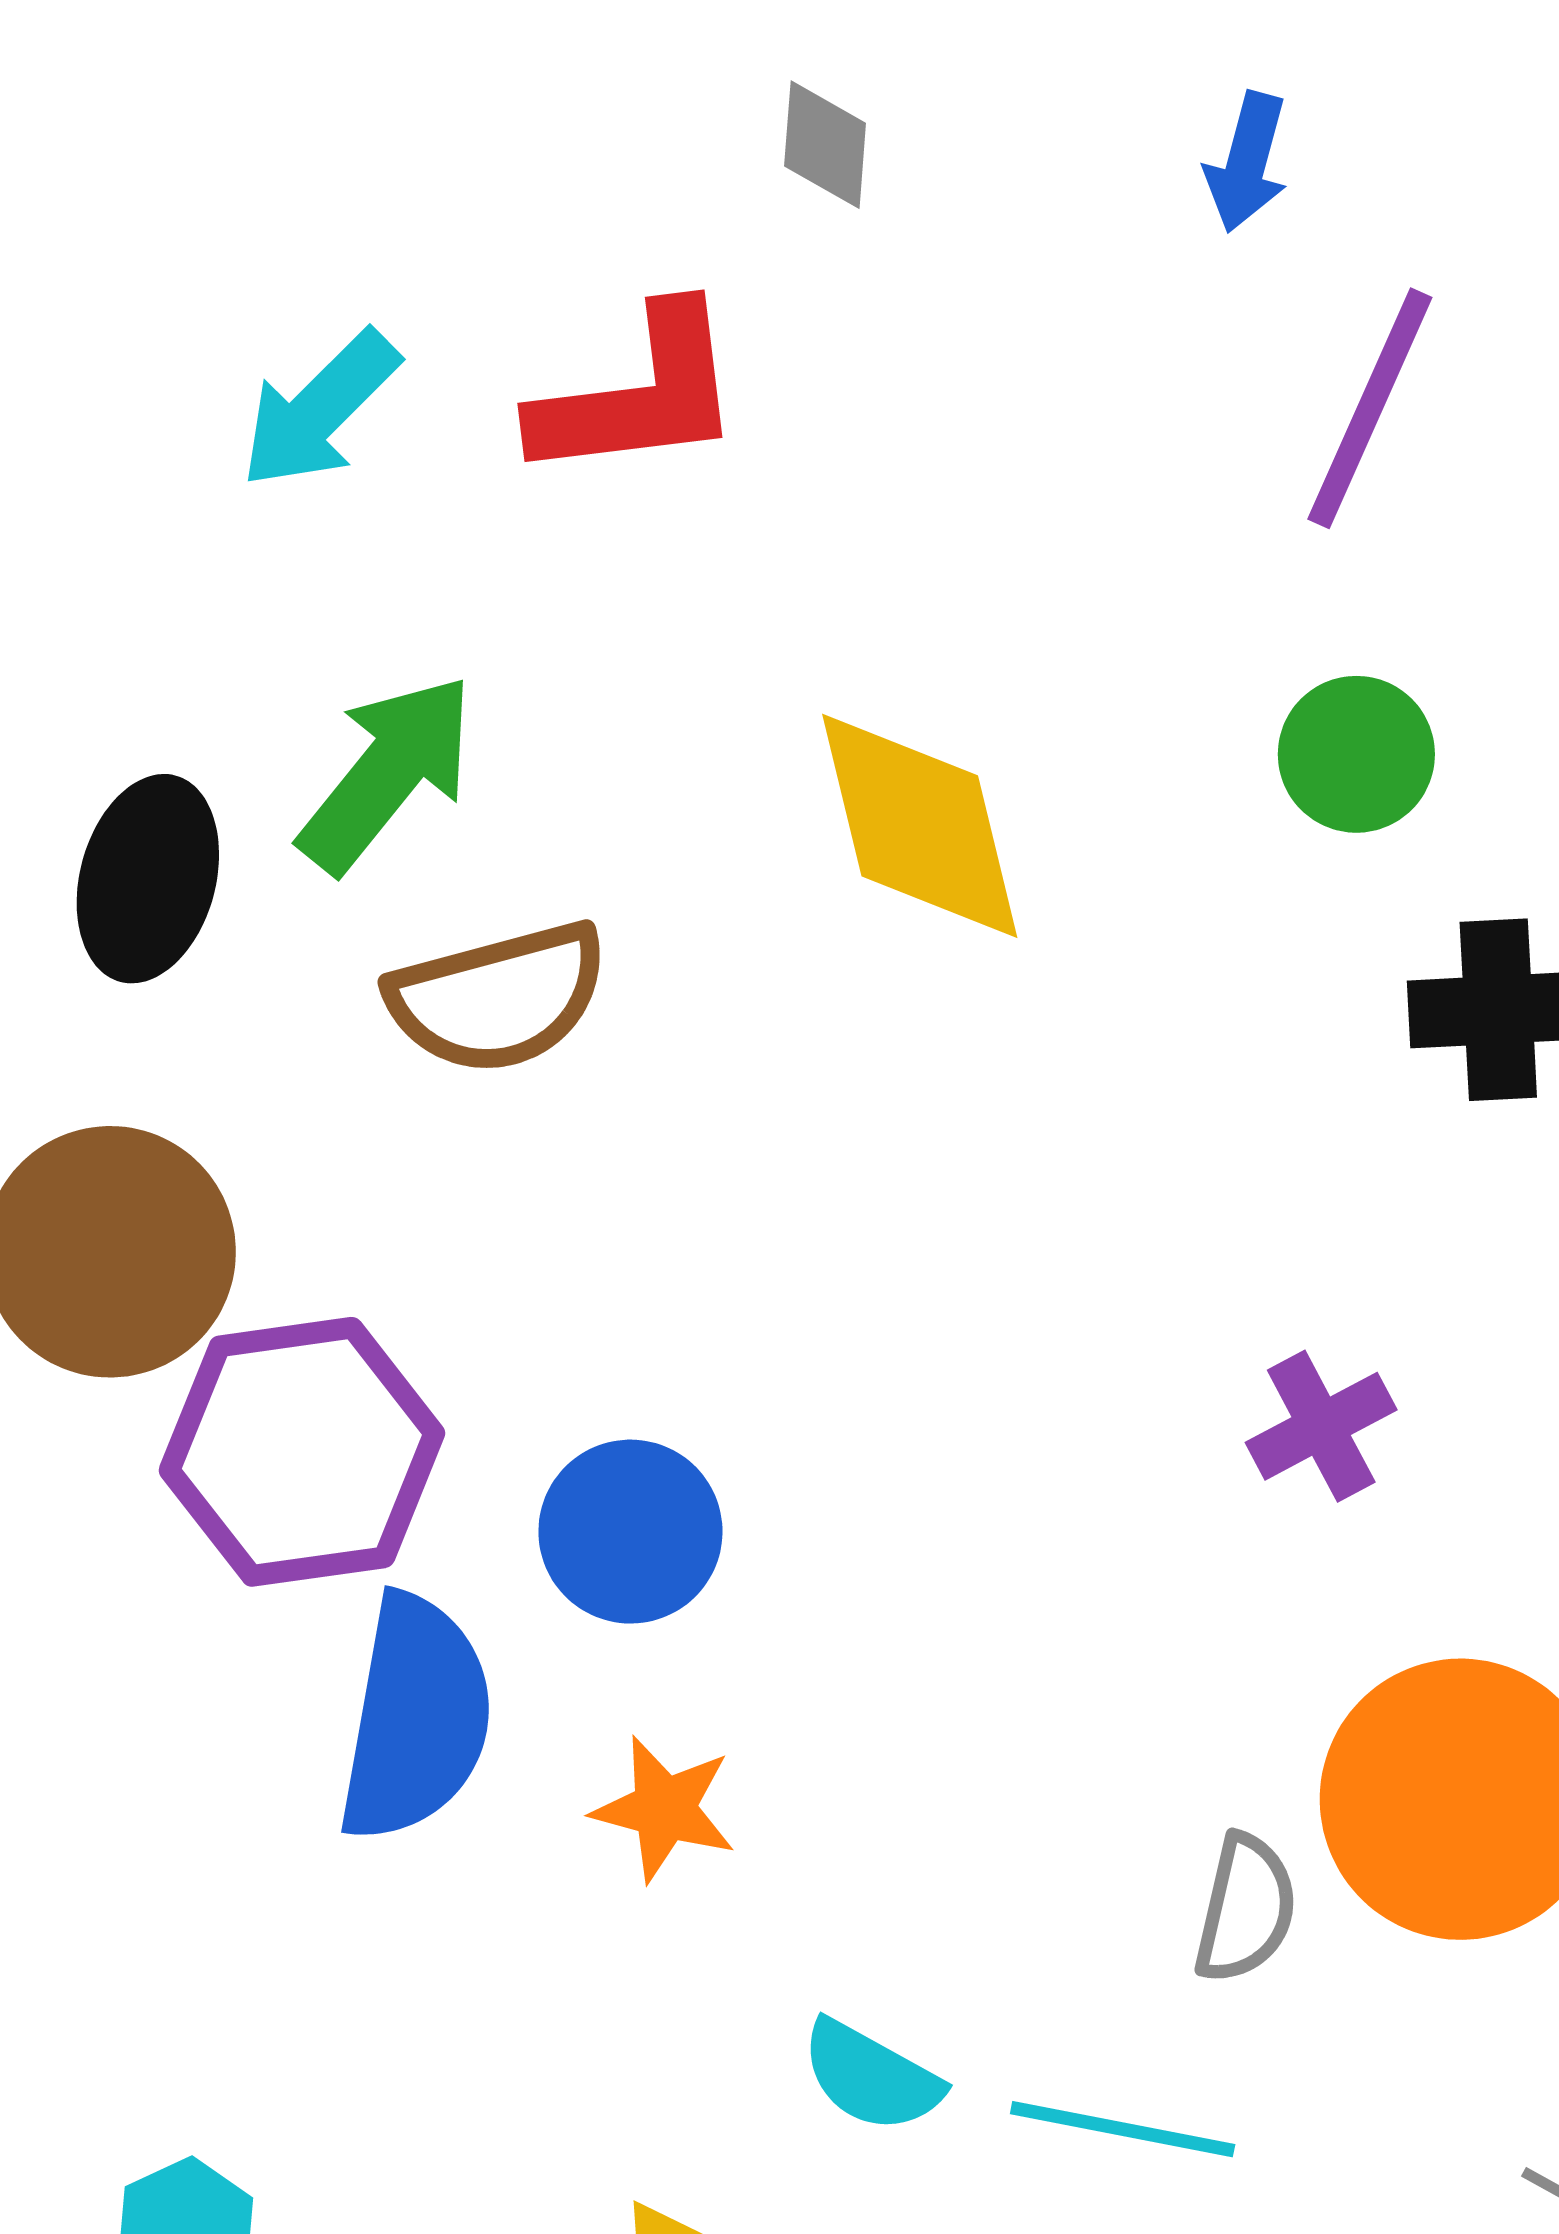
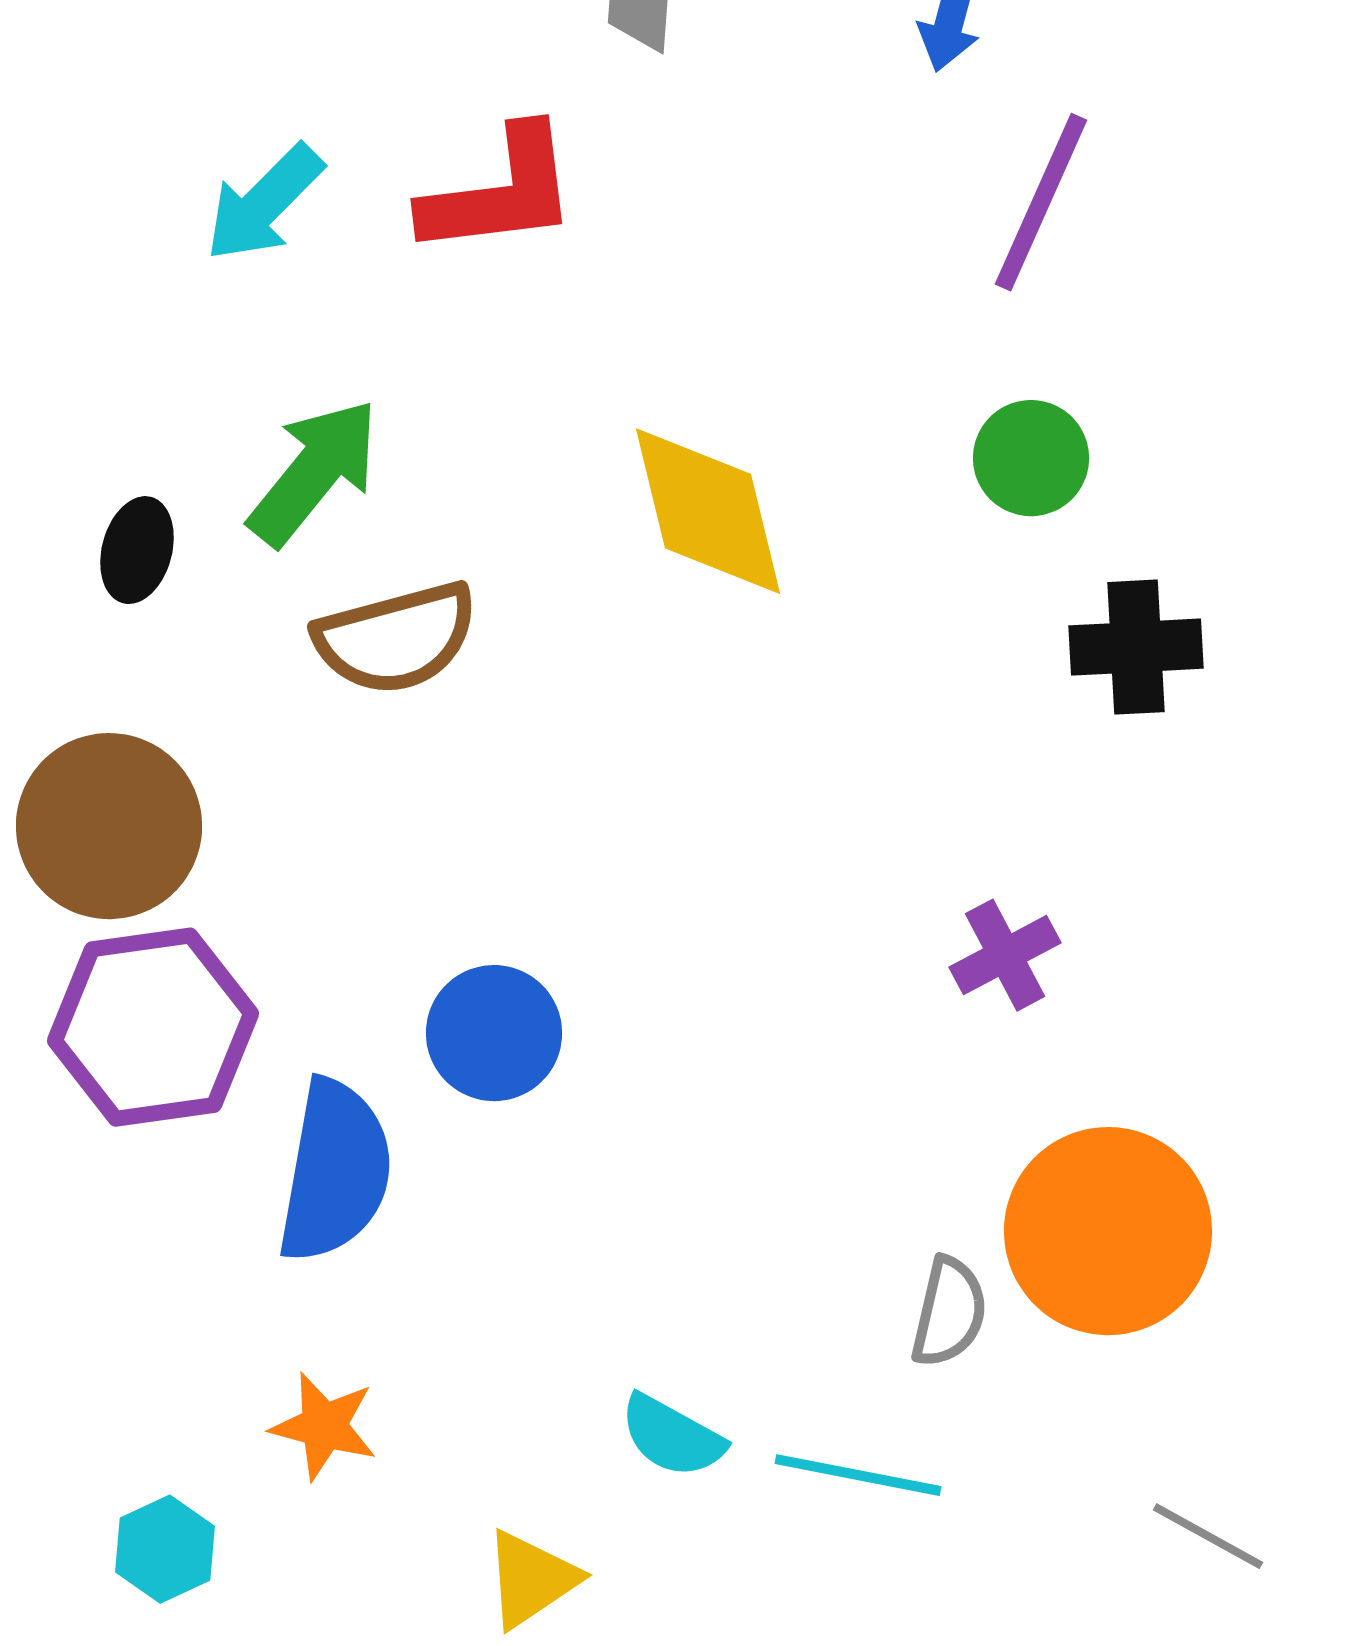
black ellipse: (148, 879) -> (137, 550), size x0.7
purple hexagon: (302, 1452) -> (153, 1027), moved
orange star: (664, 1809) -> (324, 1426), moved

